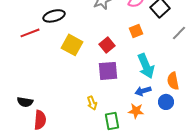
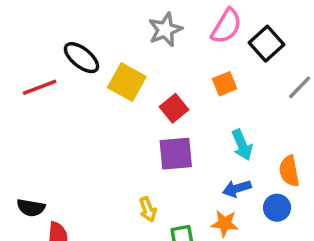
black ellipse: (54, 16) -> (81, 58), turned 55
yellow square: (72, 45) -> (127, 82), moved
cyan arrow: (146, 66) -> (242, 145), size x0.7

